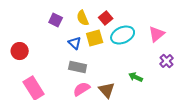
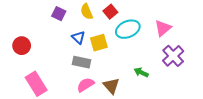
yellow square: (95, 38) -> (99, 43), moved
purple cross: (167, 61) -> (173, 56), size x1.5

